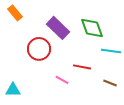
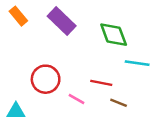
purple rectangle: (58, 28) -> (62, 21), moved
red circle: (39, 49) -> (46, 79), moved
brown line: (110, 83) -> (119, 103), moved

